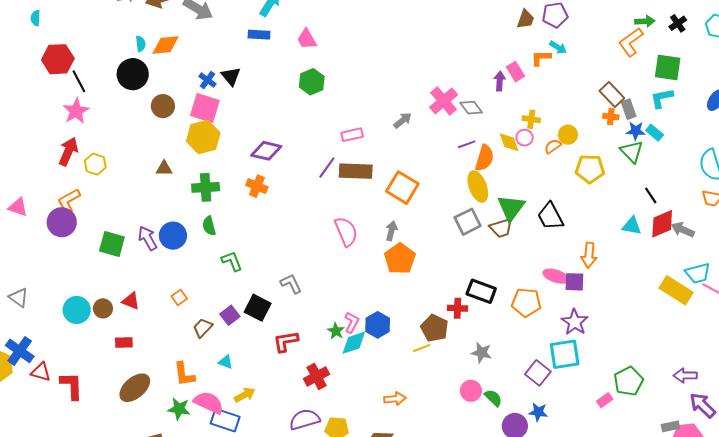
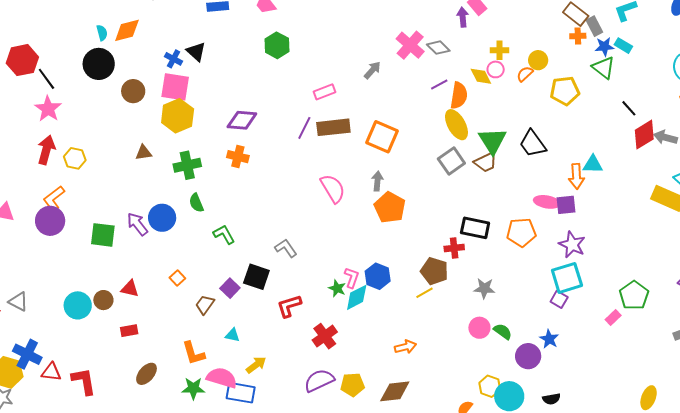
cyan triangle: (632, 226) -> (593, 164), moved
purple square: (538, 373) -> (559, 299), moved, size x0.7
brown ellipse: (135, 388) -> (146, 374), size x0.7
blue star: (538, 412) -> (549, 339), turned 30

